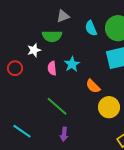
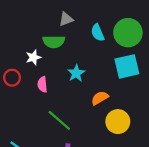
pink semicircle: (52, 68) -> (42, 84), moved
orange semicircle: (93, 86) -> (100, 98), turned 105

